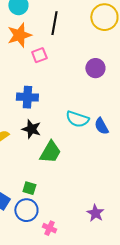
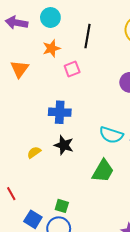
orange star: (19, 35) -> (51, 48), size x0.7
green trapezoid: (50, 152) -> (103, 171), moved

